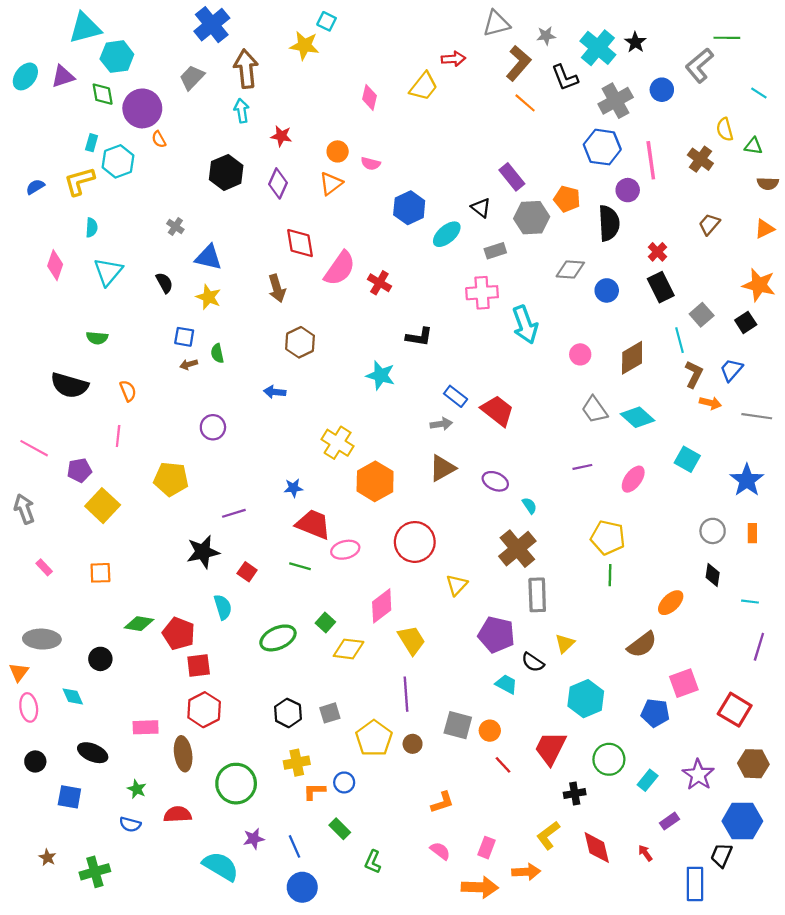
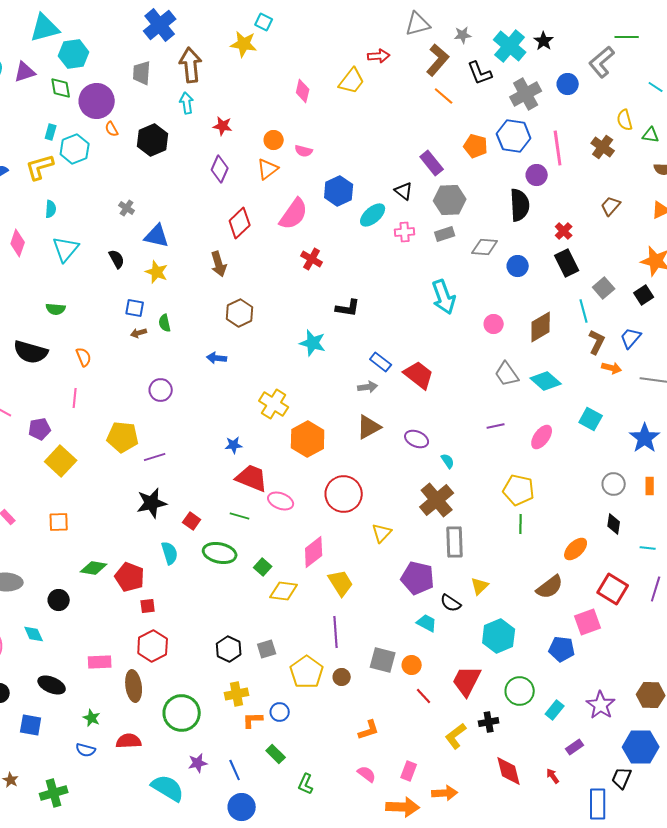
gray trapezoid: (192, 78) -> (142, 73), turned -40
black hexagon: (226, 172) -> (153, 140), moved
orange pentagon: (567, 199) -> (476, 146), moved
red diamond: (300, 243) -> (240, 223), turned 56
gray rectangle: (495, 251) -> (445, 234), moved
pink semicircle: (340, 268) -> (294, 214), moved
pink cross: (482, 293) -> (405, 232), moved, size x0.7
purple line: (234, 513) -> (155, 457), moved
pink ellipse: (345, 550) -> (281, 501), turned 35
green ellipse: (278, 638) -> (220, 553), moved, turned 36
red square: (199, 666) -> (148, 606), size x0.7
red square: (735, 710) -> (613, 589), moved
yellow L-shape: (548, 835) -> (456, 736), moved

